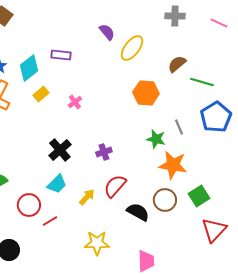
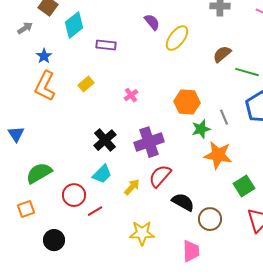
cyan diamond: (29, 68) -> (74, 25), moved
orange hexagon: (146, 93) -> (187, 102), moved
pink cross: (75, 102) -> (131, 95), moved
green star: (156, 139) -> (201, 129), turned -30
purple cross: (104, 152) -> (149, 142), size x1.8
brown circle: (165, 200) -> (210, 219), moved

